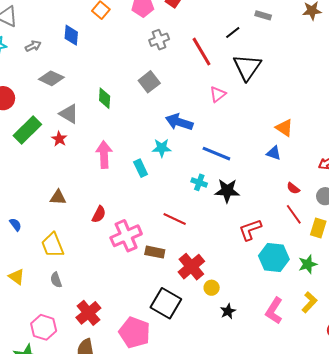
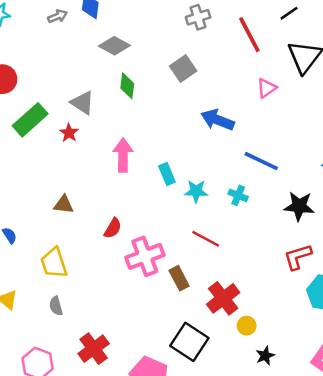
gray arrow: (33, 46) -> (58, 16), moved
gray diamond: (51, 78) -> (114, 46), moved
cyan star: (162, 148) -> (196, 191), moved
black star: (227, 191) -> (299, 206), moved
brown rectangle: (155, 252) -> (179, 278), turned 48

